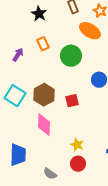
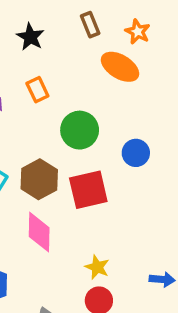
green circle: (71, 56) -> (80, 130), moved
red square: (72, 101) -> (88, 190), size x1.6

